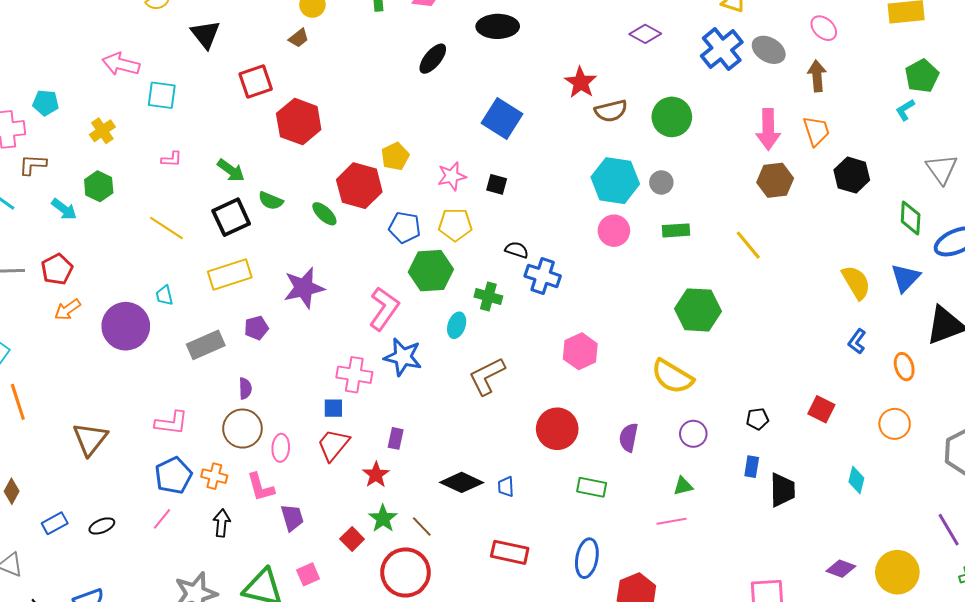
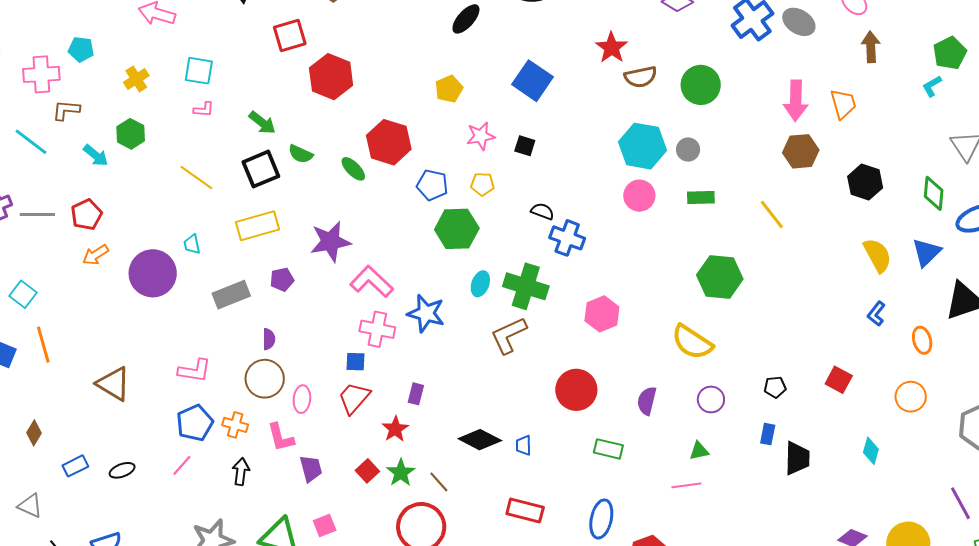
brown arrow: (817, 76) -> (871, 47), moved
cyan square: (162, 95) -> (199, 71), moved
yellow pentagon: (395, 156) -> (449, 89), moved
black hexagon: (852, 175) -> (865, 182), moved
yellow pentagon: (455, 225) -> (482, 184), size x0.7
green cross: (488, 297) -> (526, 286), moved, size x1.6
pink L-shape: (384, 309) -> (372, 282), moved, turned -84
brown triangle: (90, 439) -> (113, 384), turned -39
red square: (352, 539) -> (367, 471), moved

